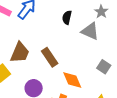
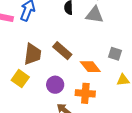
gray square: (104, 67) -> (115, 54), moved

